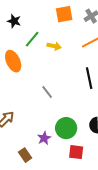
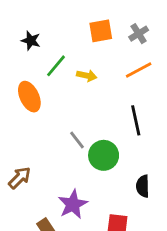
green circle: (66, 128) -> (104, 155), moved
purple star: (44, 138) -> (73, 204), size x1.5

